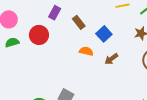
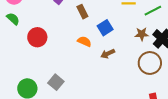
red circle: (39, 35) -> (37, 37), moved
green semicircle: (12, 42) -> (13, 19), turned 48

